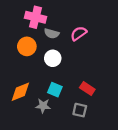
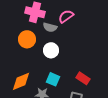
pink semicircle: (79, 33) -> (66, 16), moved

